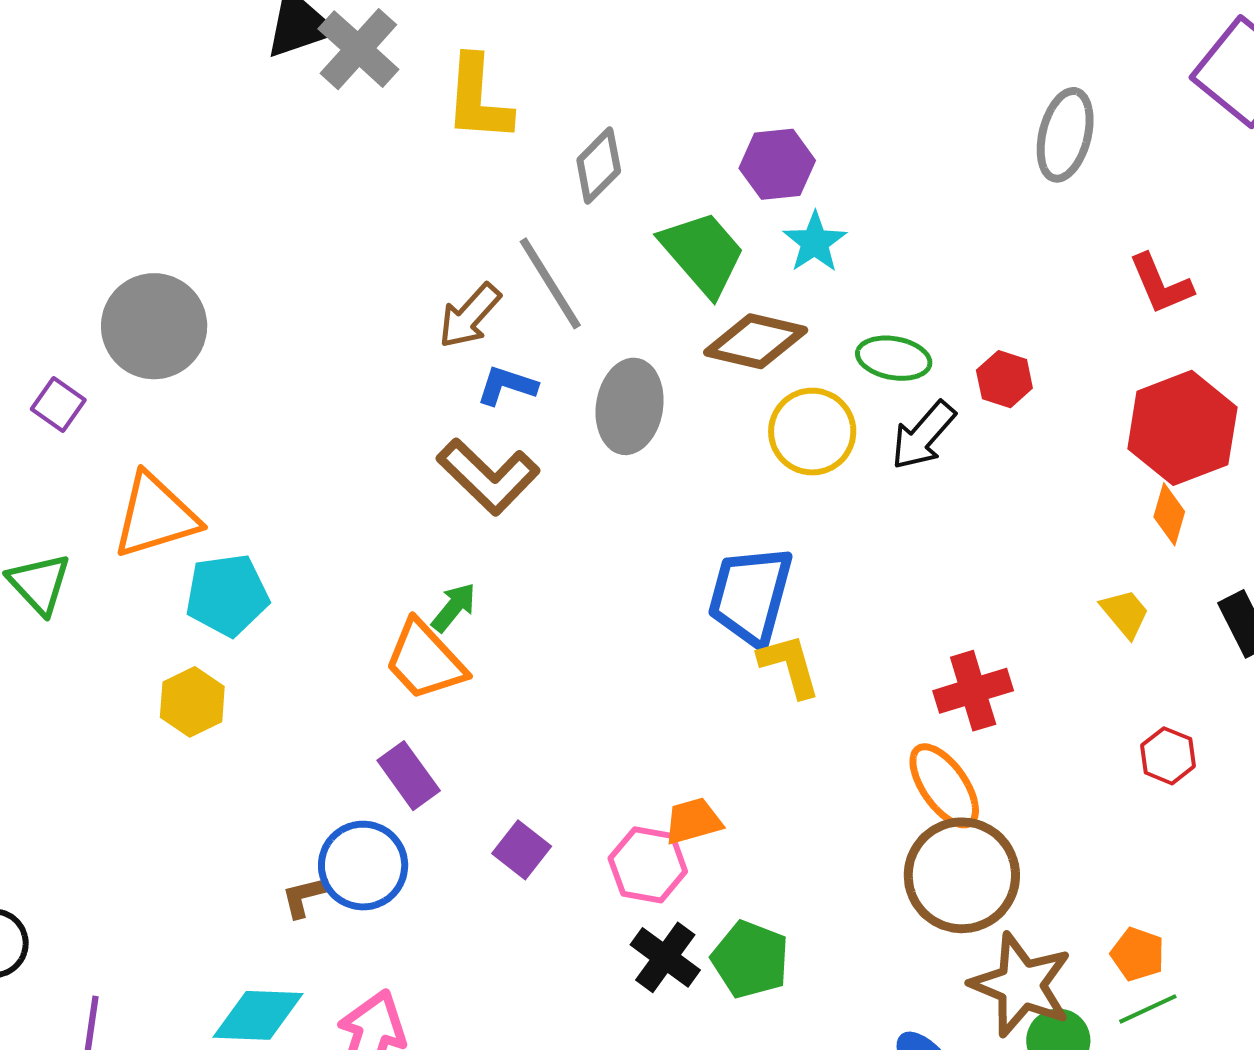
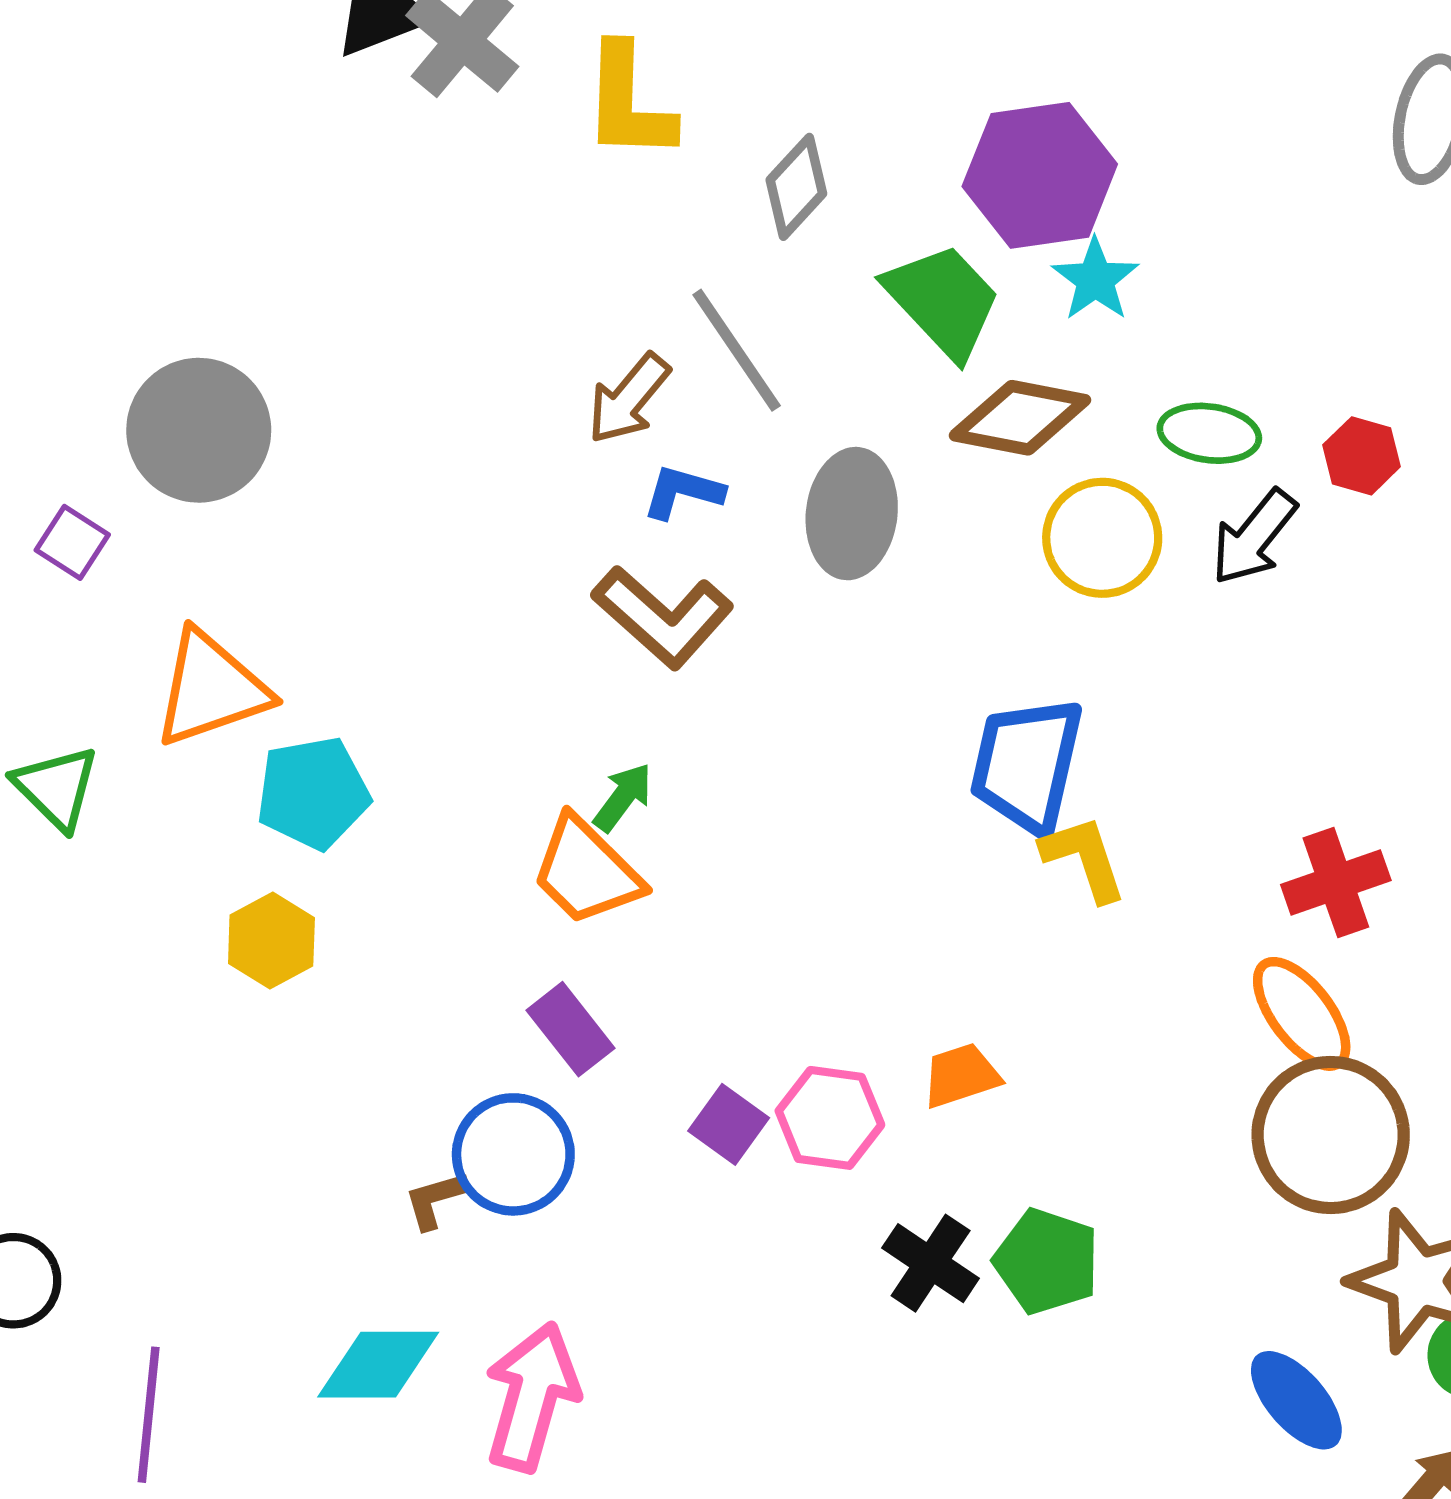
purple hexagon: (777, 164) -> (1040, 175), size x1.5
pink hexagon: (648, 865) -> (830, 1118), moved

